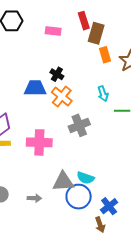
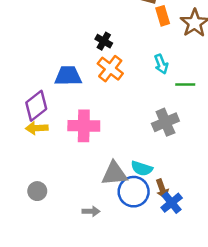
blue trapezoid: (35, 88) -> (68, 76), moved
gray cross: (79, 125) -> (165, 122), moved
gray arrow: (34, 198) -> (91, 211), moved
brown arrow: (100, 225) -> (162, 189), moved

